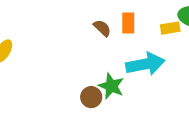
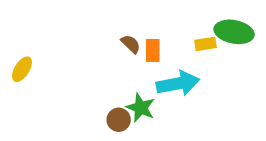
orange rectangle: (128, 23) -> (153, 51), moved

